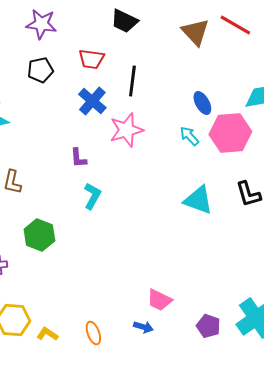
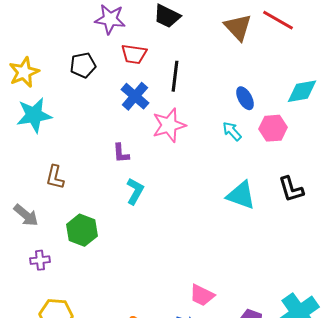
purple star: (41, 24) -> (110, 19), moved
pink hexagon: (230, 133) -> (273, 128), size x0.7

